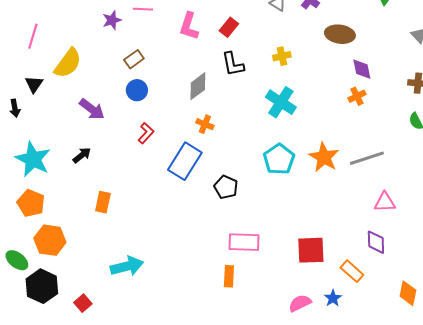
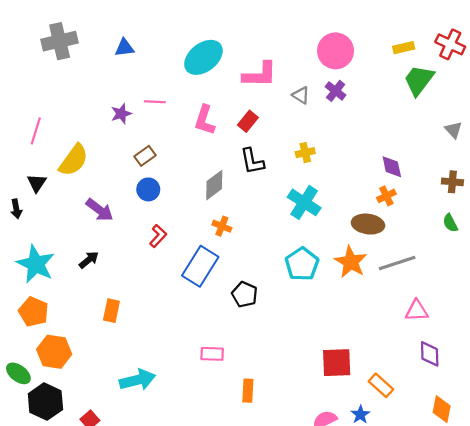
brown ellipse: (340, 34) -> (368, 224), moved
pink rectangle: (244, 242) -> (212, 354), moved, size x0.7
purple diamond: (376, 242) -> (430, 354), moved

